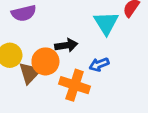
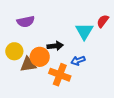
brown triangle: (30, 73) -> (28, 64), turned 36

